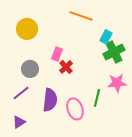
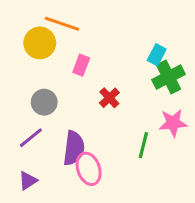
orange line: (81, 16) -> (62, 24), moved
pink rectangle: (57, 54) -> (81, 65), moved
red cross: (66, 67) -> (109, 98), moved
pink ellipse: (75, 109) -> (89, 169), moved

